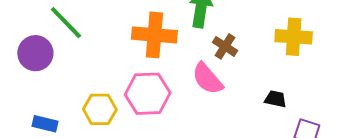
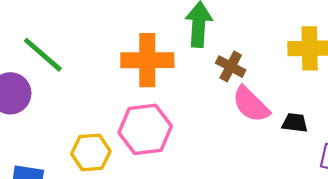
pink semicircle: (207, 79) -> (251, 104), moved

